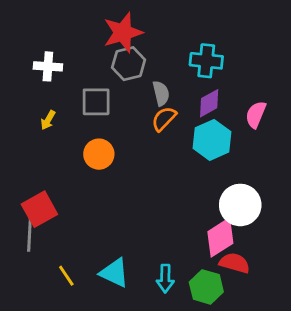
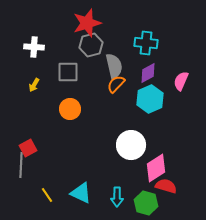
gray semicircle: (161, 93) -> (114, 66), size x1.4
white circle: (240, 205) -> (131, 145), moved
red square: (39, 209) -> (28, 148), size x0.7

